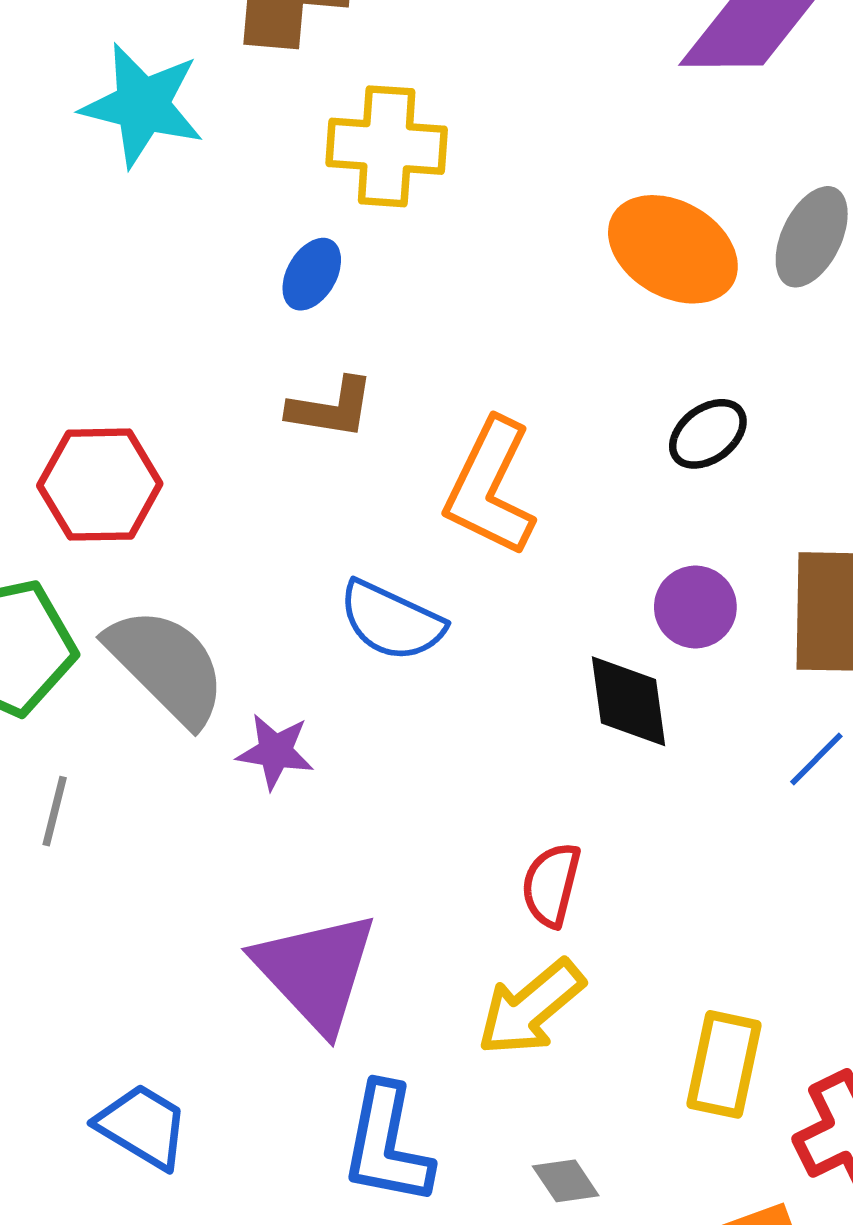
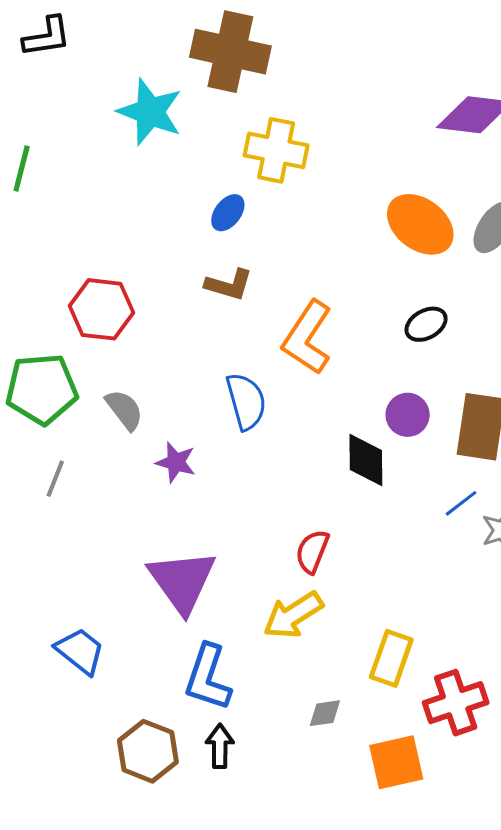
blue semicircle: (391, 621) -> (246, 401), turned -138
gray semicircle: (167, 666) -> (124, 410), size x0.6
gray diamond: (566, 1181) -> (325, 713), moved, turned -72

